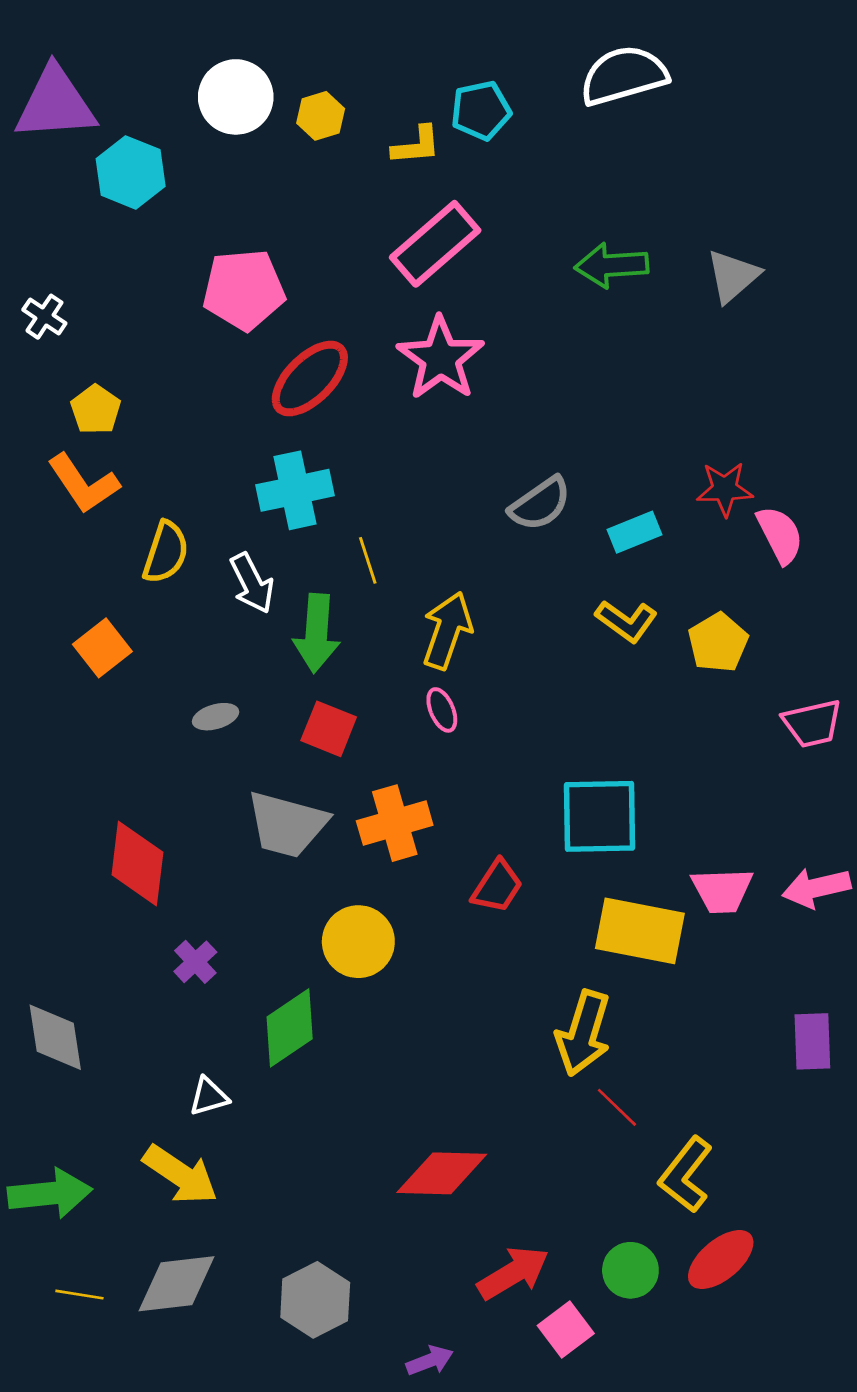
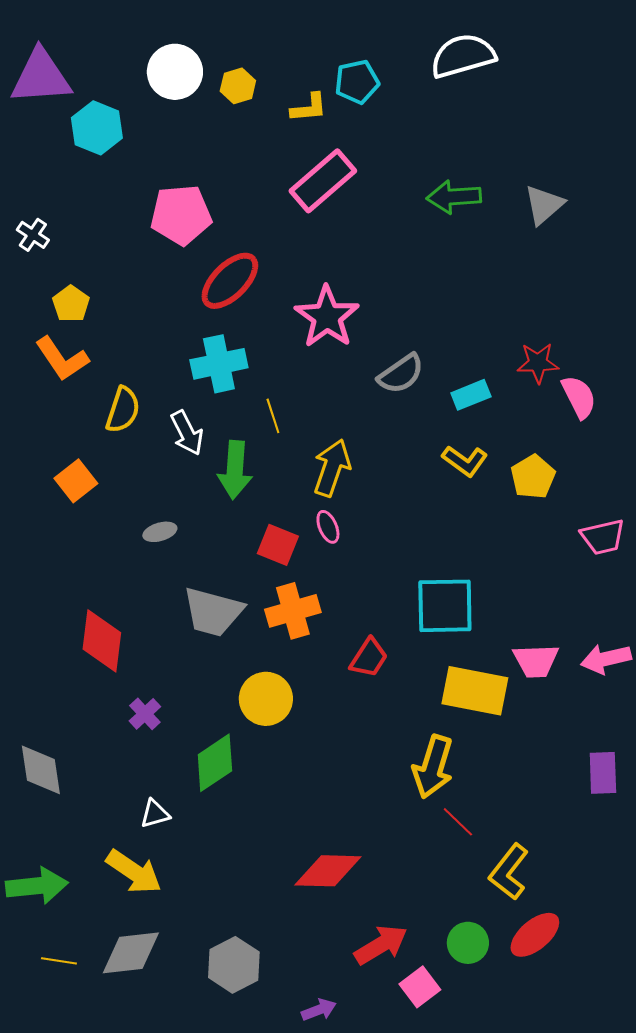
pink star: (441, 358) -> (327, 317), moved
red square: (329, 729) -> (278, 545), moved

